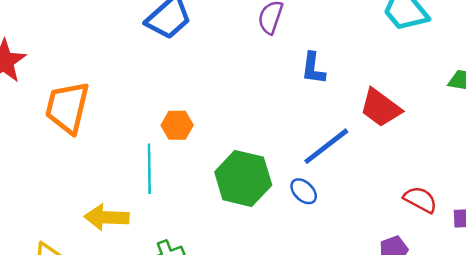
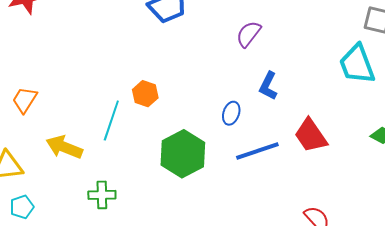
orange trapezoid: (67, 107) -> (25, 100), moved, size x0.6
blue ellipse: (304, 191) -> (231, 113), moved, turned 45

